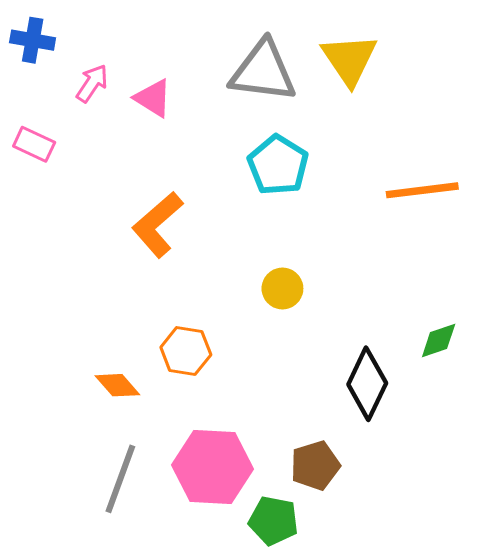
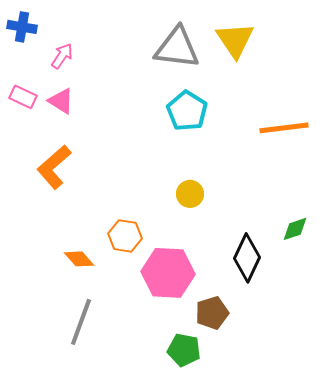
pink triangle: (153, 98) -> (61, 101), moved
orange L-shape: (158, 225) -> (54, 167), moved
pink hexagon: (213, 467) -> (168, 273), moved

